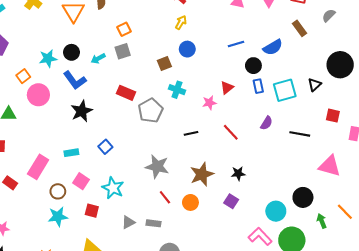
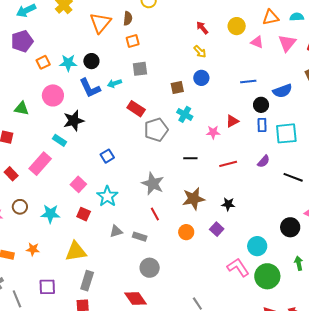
yellow arrow: (181, 22) -> (200, 52), turned 96
orange square: (124, 29) -> (133, 41), moved
cyan arrow: (98, 58) -> (114, 83), moved
orange square: (23, 76) -> (43, 62), moved
black star: (82, 111) -> (74, 121), moved
red line: (231, 132) -> (228, 164), turned -72
cyan rectangle: (71, 153) -> (60, 140), moved, turned 32
brown circle: (58, 191) -> (20, 207), moved
black circle: (303, 197) -> (290, 227), moved
orange circle: (190, 202) -> (186, 232), moved

